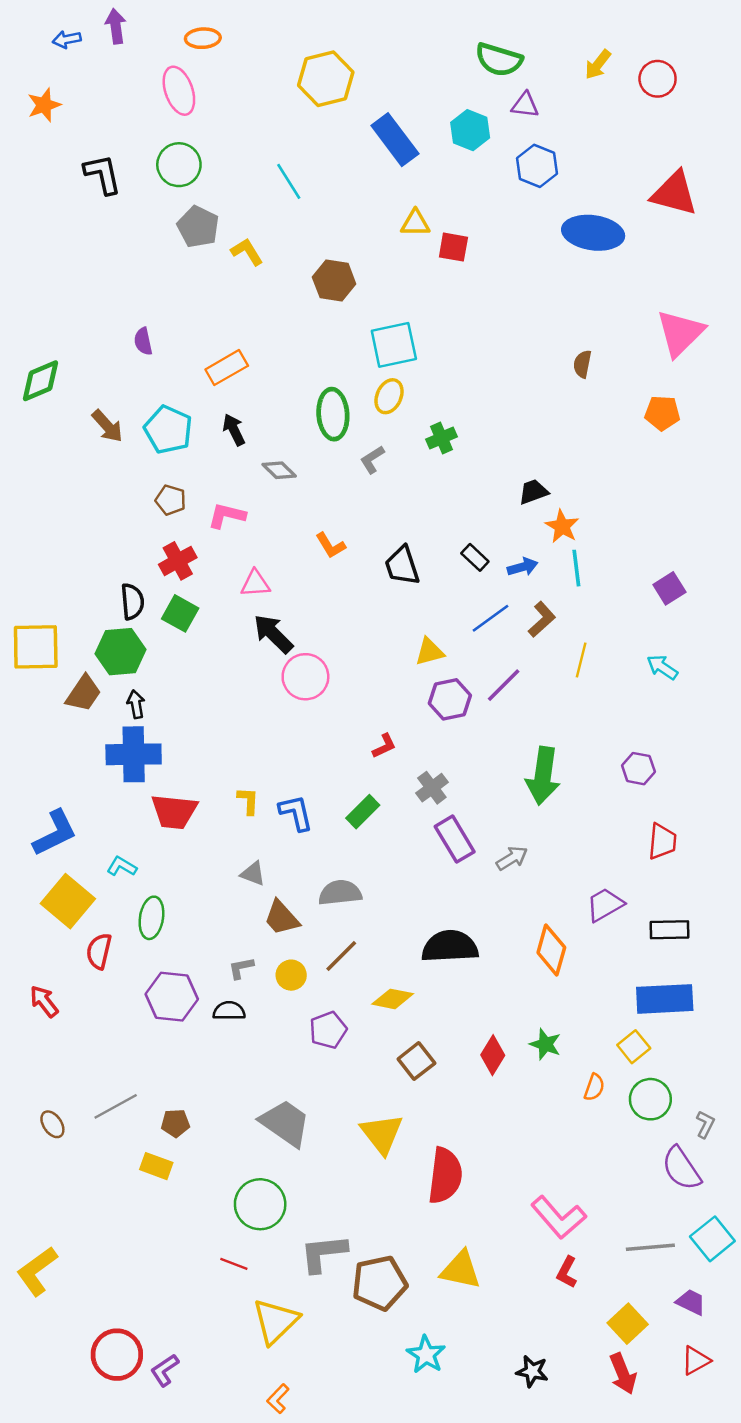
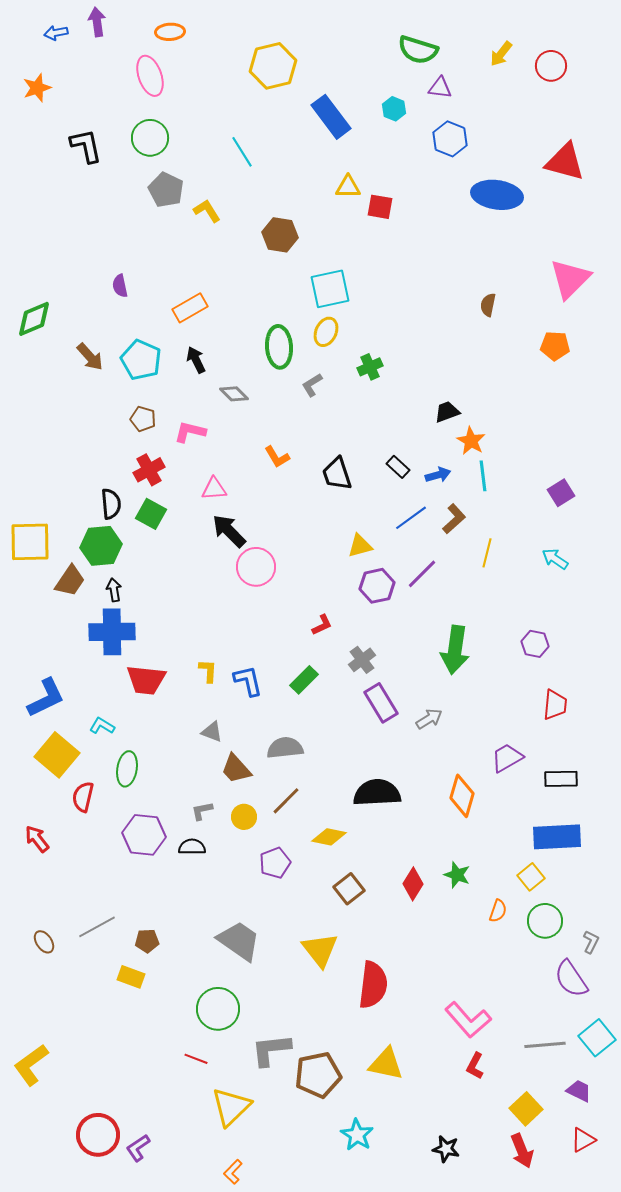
cyan hexagon: (470, 130) -> (394, 109), size x0.7

